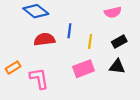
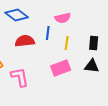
pink semicircle: (113, 12) -> (63, 18), moved
black rectangle: (119, 42) -> (94, 43), turned -56

